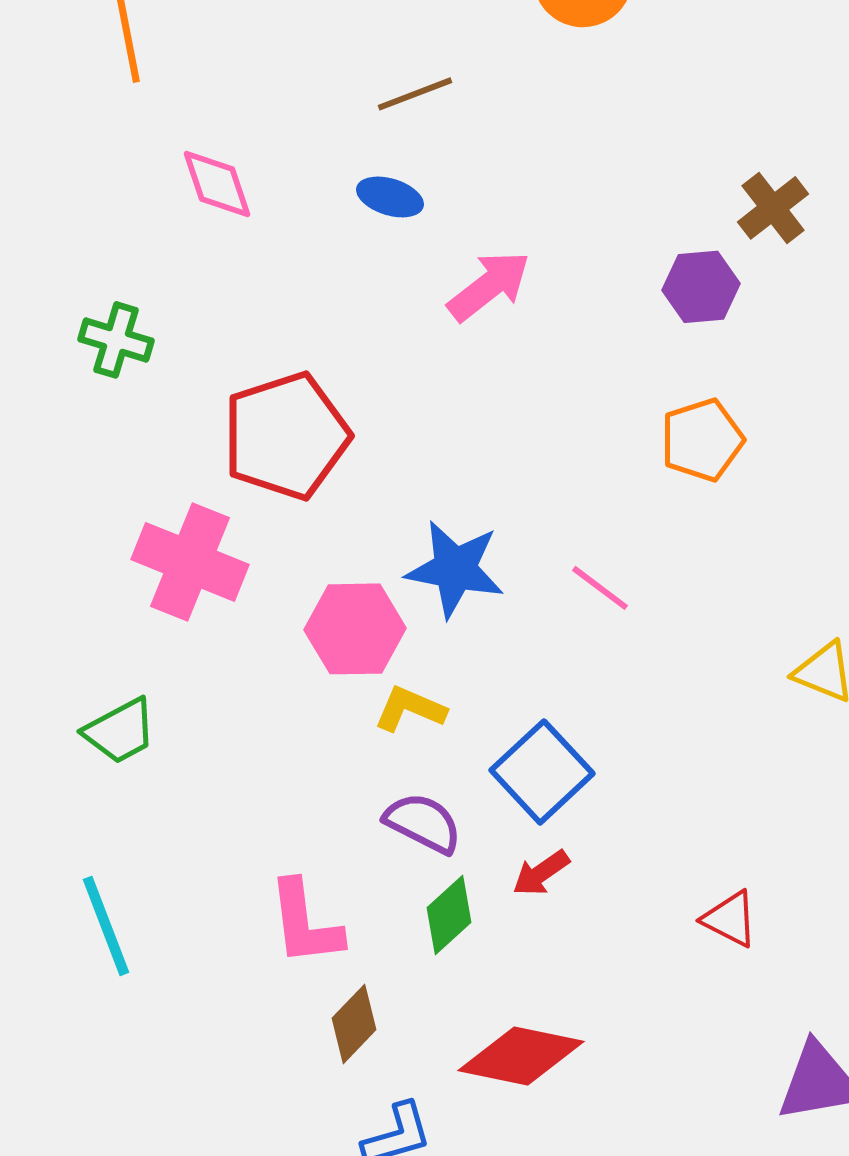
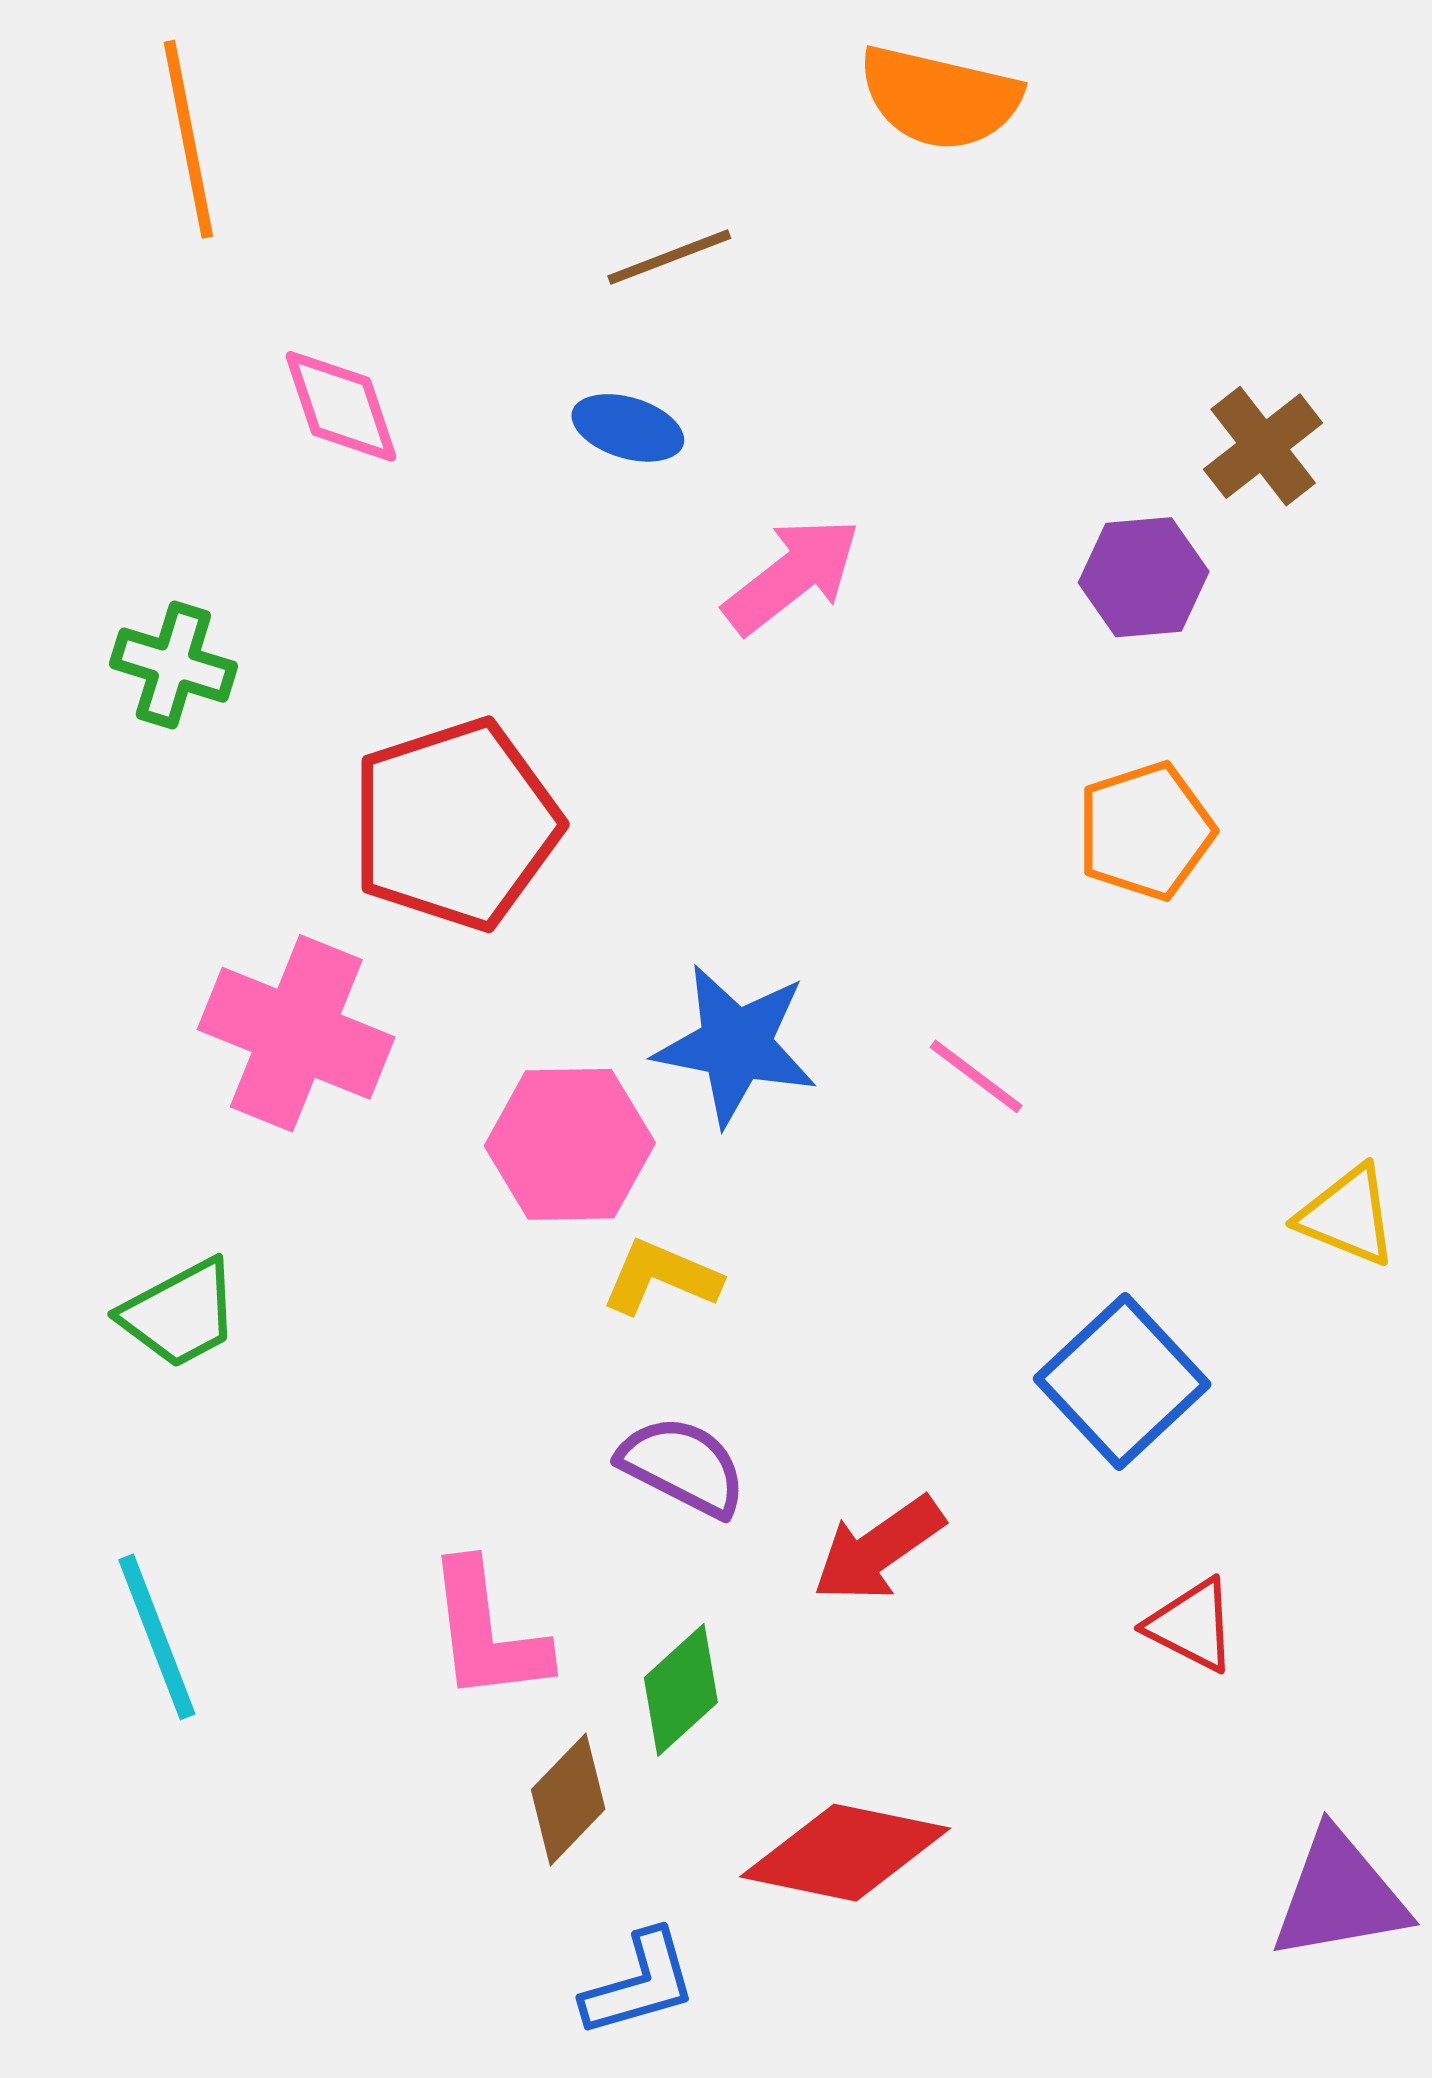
blue square: (542, 772) -> (1122, 1382), moved
red arrow: (541, 873) -> (878, 1549), size x1.4
green diamond: (449, 915) -> (681, 1690), moved

